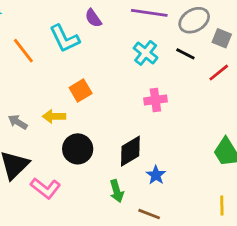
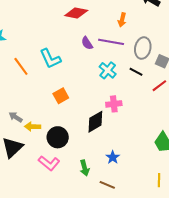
purple semicircle: (93, 18) -> (87, 43), moved
gray ellipse: (194, 20) -> (143, 48), turned -50
yellow arrow: (54, 116) -> (33, 127), moved
black diamond: (130, 151) -> (95, 122), moved
pink L-shape: (45, 188) -> (49, 163), moved

